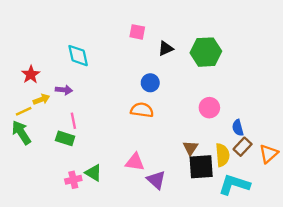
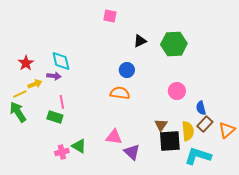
pink square: (137, 32) -> (110, 16), moved
cyan diamond: (78, 56) -> (61, 61), moved

